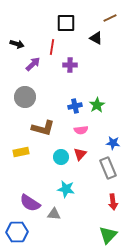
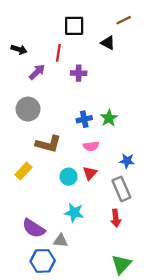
yellow rectangle: (21, 152) -> (24, 171), turned -35
red arrow: (113, 202) -> (116, 218), moved
blue hexagon: (17, 232) -> (43, 261), moved

